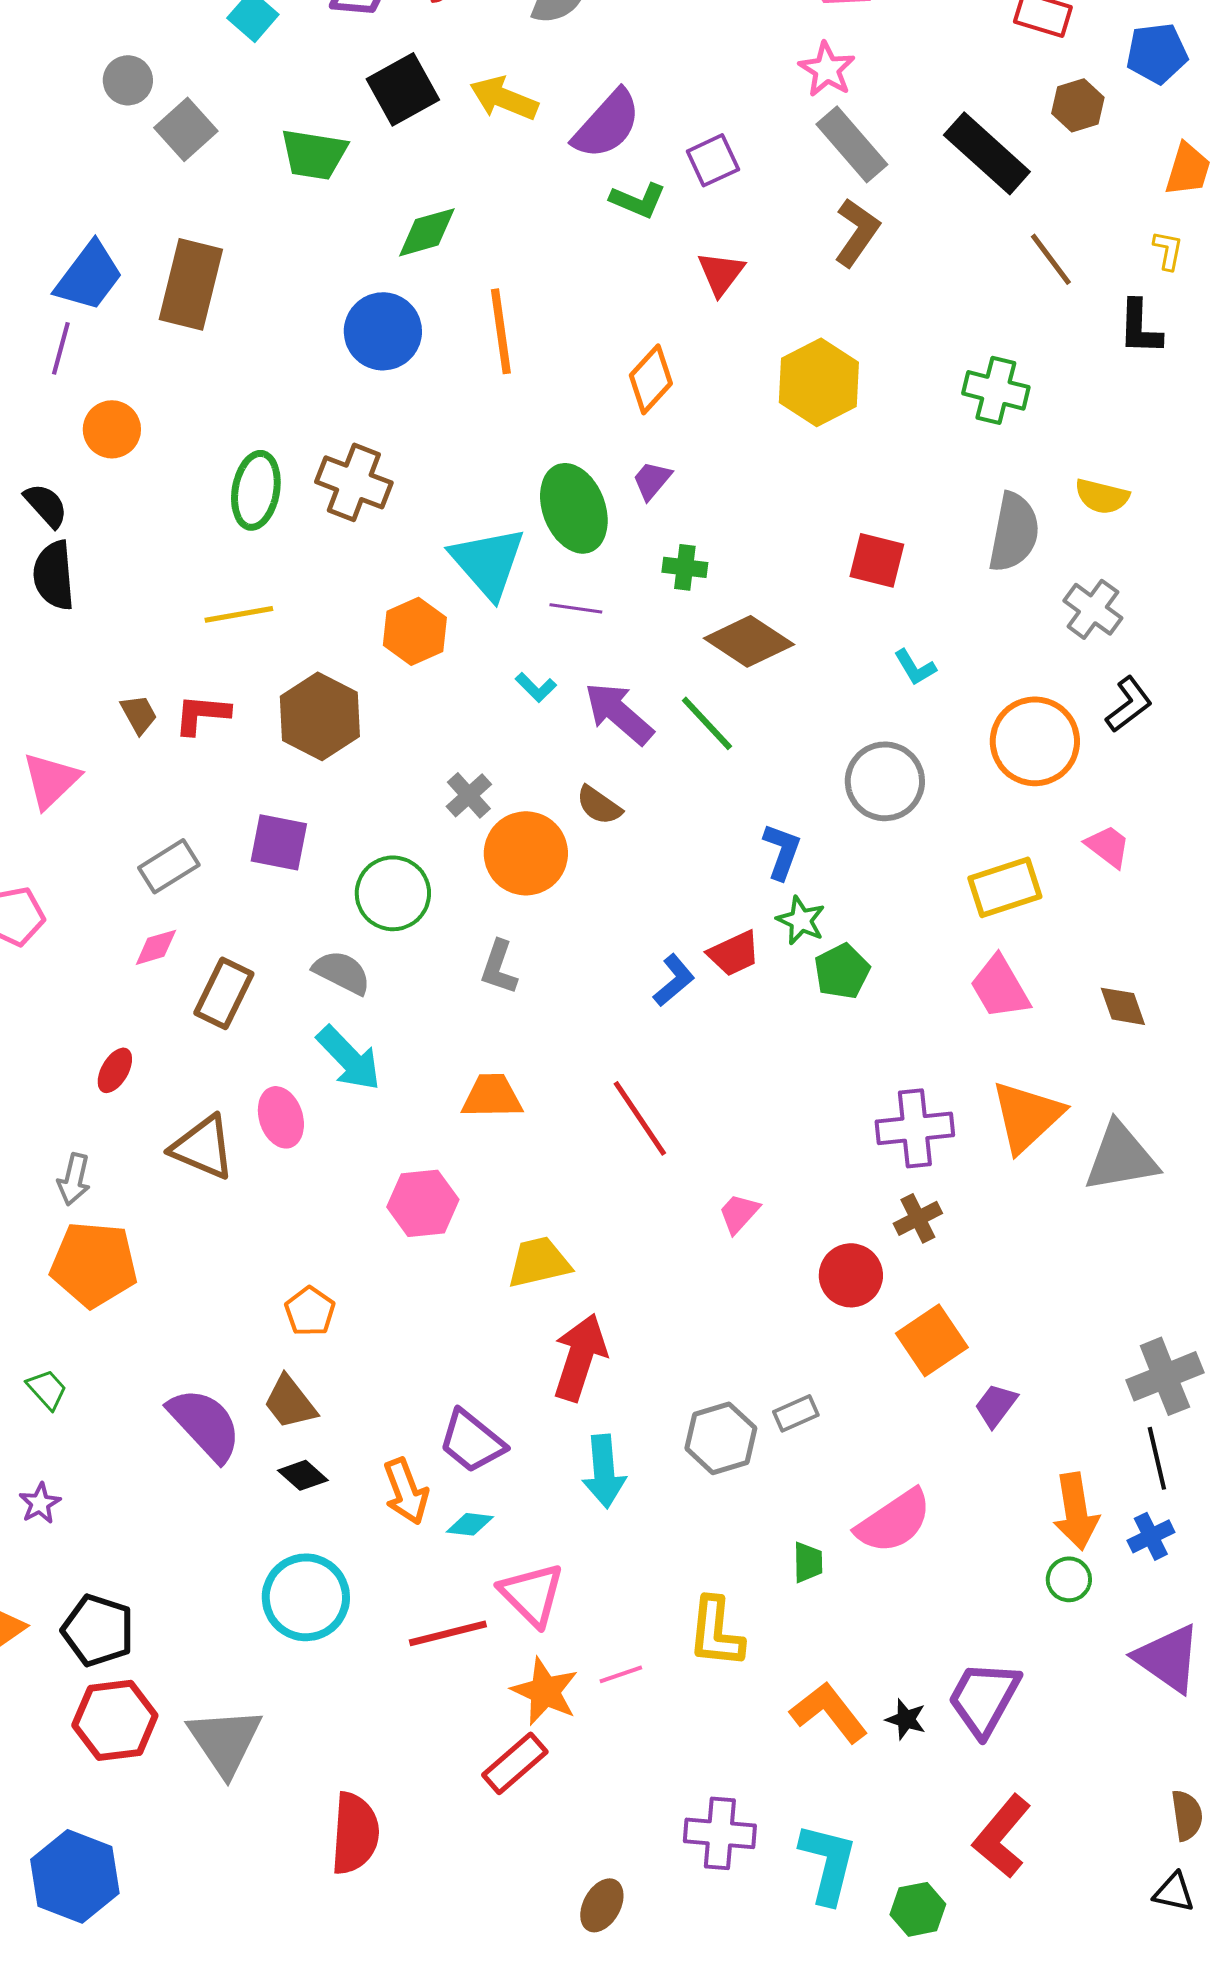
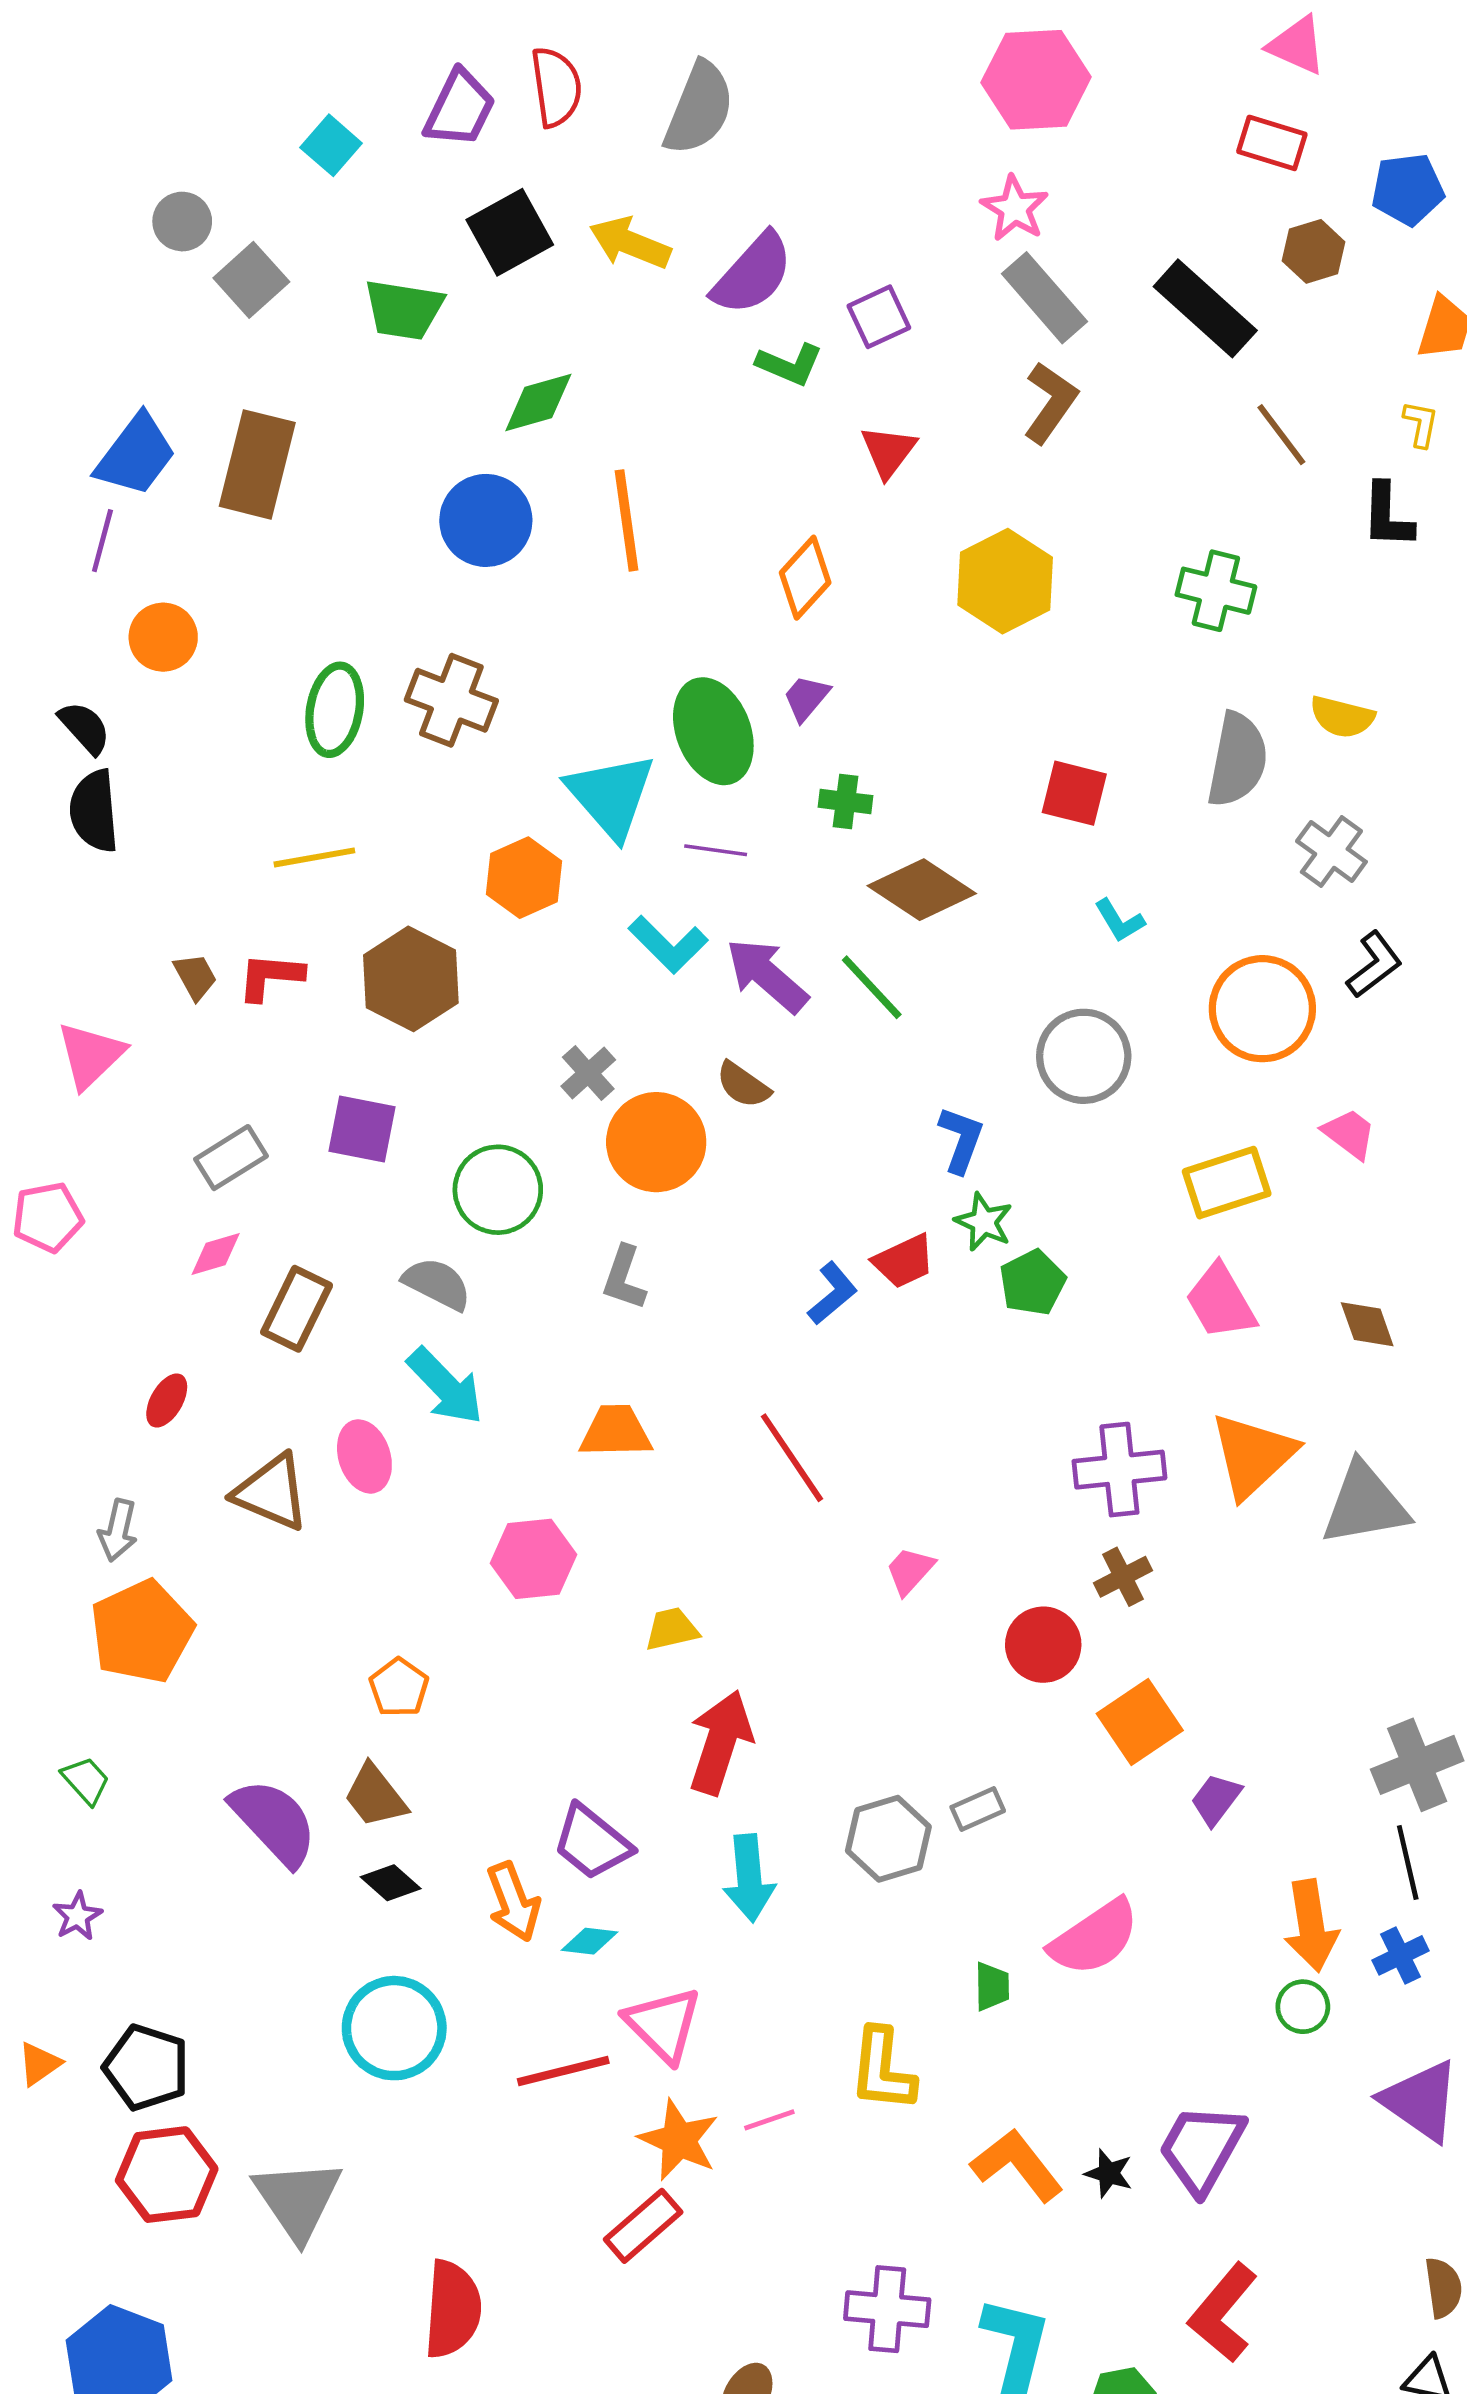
cyan L-shape: (536, 687) -> (668, 944), size x1.6
yellow trapezoid: (539, 1262) -> (672, 1629), size x0.7
orange pentagon: (94, 1264) -> (142, 1632), turned -30

